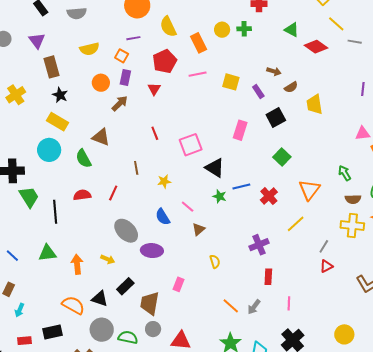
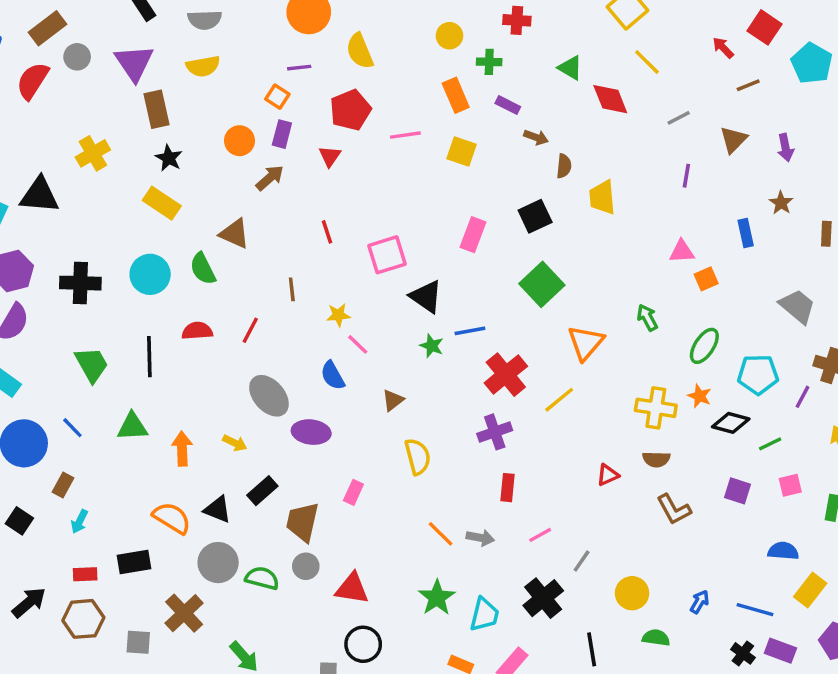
yellow circle: (222, 30) -> (449, 36), moved
purple triangle: (37, 41) -> (134, 63), size x1.4
gray line: (355, 42) -> (679, 118), moved, turned -40
orange rectangle: (199, 43) -> (456, 95), moved
red diamond: (316, 47) -> (610, 99), turned 30
yellow semicircle: (89, 49) -> (203, 66), moved
brown semicircle: (291, 87) -> (564, 166), turned -56
purple rectangle: (258, 91) -> (508, 105), moved, turned -32
cyan circle: (49, 150) -> (150, 274), moved
green square: (282, 157) -> (542, 284), size x1.4
red cross: (269, 196) -> (506, 375), moved, size x1.4
green trapezoid: (29, 197) -> (92, 364), moved
brown semicircle: (353, 199) -> (656, 459), moved
pink line: (188, 207) -> (358, 344), moved
gray line: (324, 246) -> (582, 561), moved
yellow semicircle: (215, 262) -> (418, 457), size x1.5
pink line: (289, 303) -> (540, 535), turned 56
gray arrow: (254, 307) -> (480, 538), turned -119

